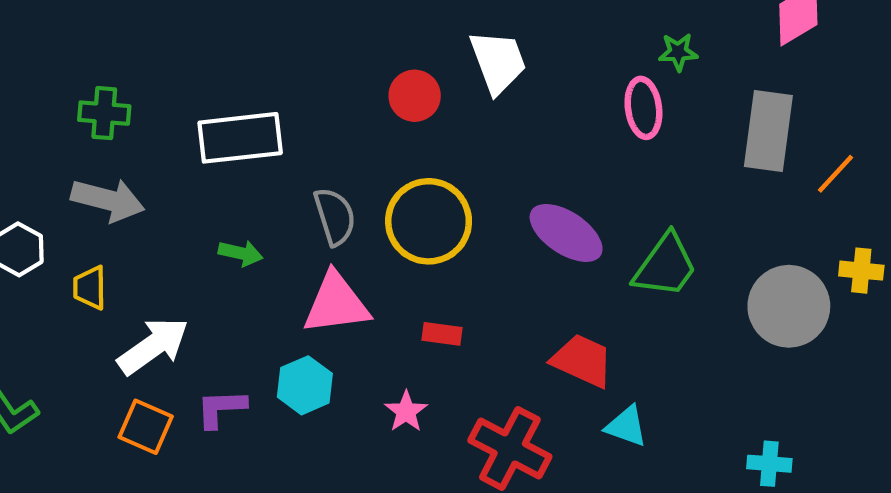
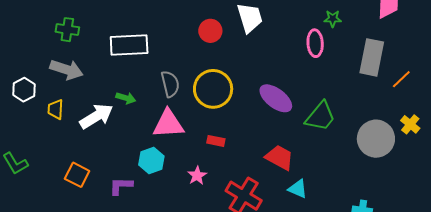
yellow cross: (861, 271) -> (410, 124), turned 30
white arrow: (153, 346) -> (96, 116), moved
purple L-shape: (221, 408) -> (121, 186), moved

